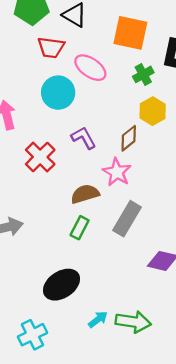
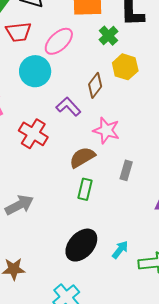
pink ellipse: (90, 68) -> (59, 41), turned -64
brown diamond: (129, 138) -> (95, 85), moved
gray rectangle: (127, 219) -> (126, 170), size x0.6
cyan arrow: (98, 319) -> (120, 250), moved

